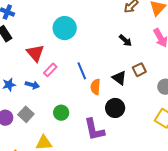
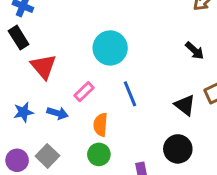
cyan circle: (65, 28) -> (110, 48), moved
red triangle: (35, 53) -> (43, 66), moved
orange semicircle: (95, 87) -> (101, 125), moved

